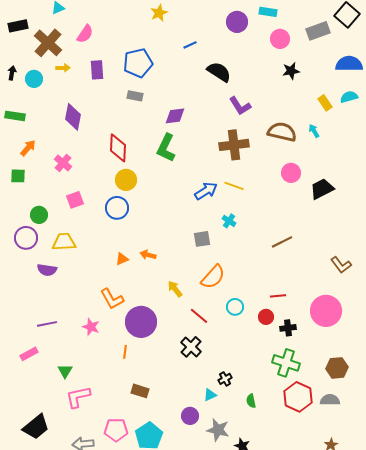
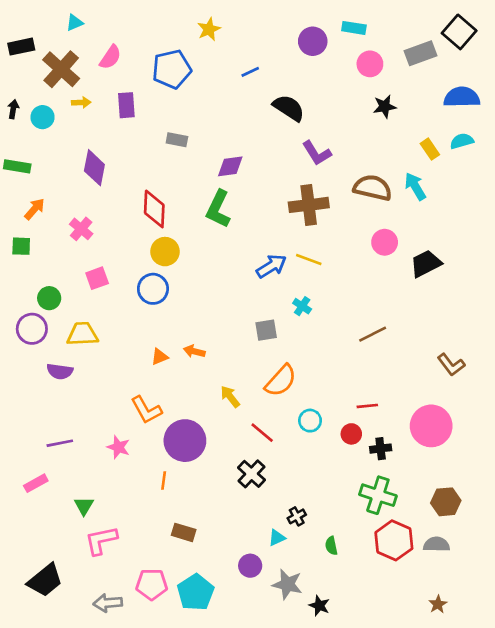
blue pentagon: (138, 63) -> (172, 69), moved
cyan arrow: (314, 131) -> (415, 186), size x1.5

